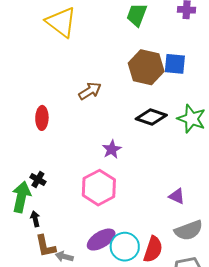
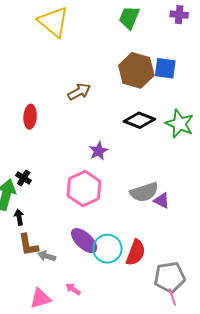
gray semicircle: (189, 230) -> (144, 192), moved
purple ellipse: (101, 240) -> (84, 241), turned 72

